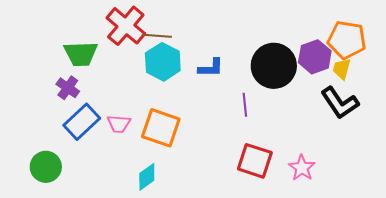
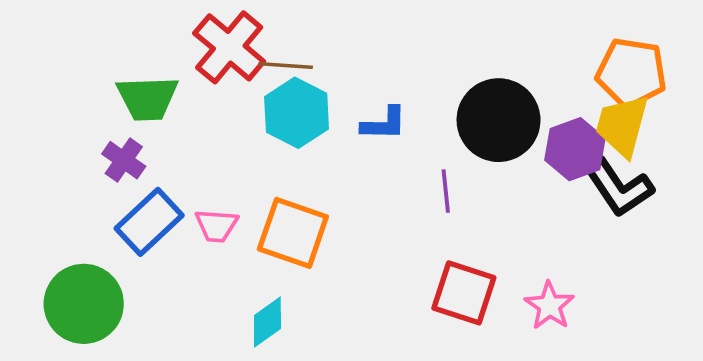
purple hexagon: (315, 57) -> (575, 149), moved
yellow trapezoid: (342, 69) -> (622, 126), size x1.6
green circle: (46, 167) -> (84, 304), size x1.4

